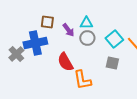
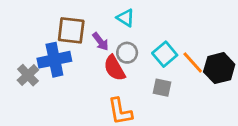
brown square: (47, 22) -> (71, 30), size x1.5
cyan triangle: (86, 23) -> (126, 18), moved, turned 32
red semicircle: (65, 62) -> (114, 68), moved

